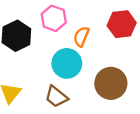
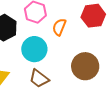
cyan circle: (67, 63) -> (34, 49), moved

